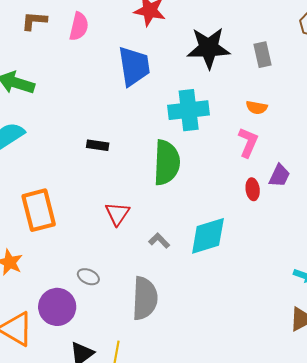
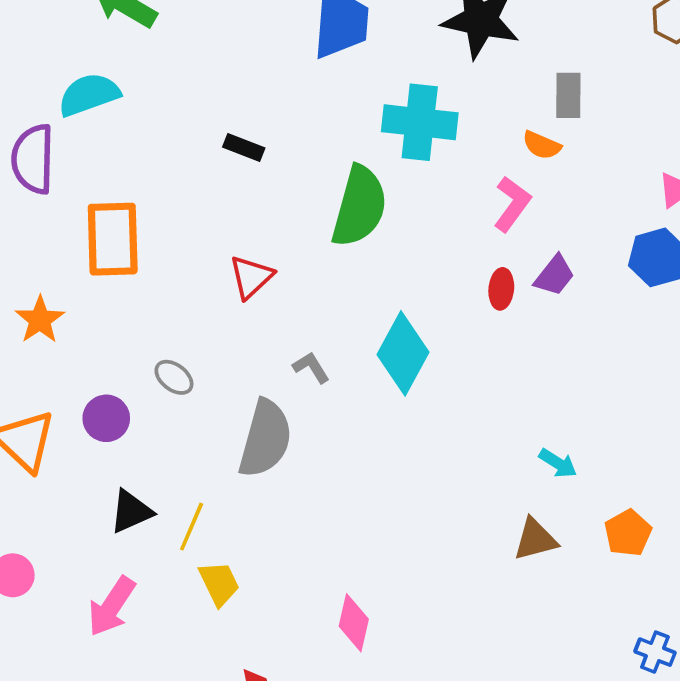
gray rectangle: (263, 55) -> (568, 95), moved
cyan diamond: (208, 236) -> (403, 353), turned -57
gray L-shape: (159, 241) -> (311, 367), moved
purple circle: (57, 307) -> (106, 418), size x0.7

